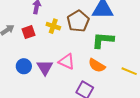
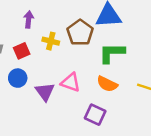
blue circle: (24, 66) -> (18, 78), moved

